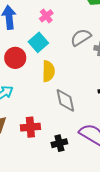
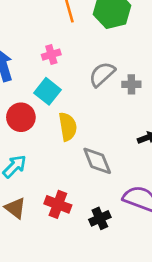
pink cross: (46, 16) -> (51, 55), turned 32
red cross: (30, 127) -> (58, 204), turned 36

